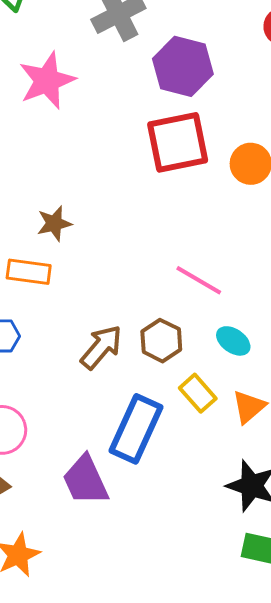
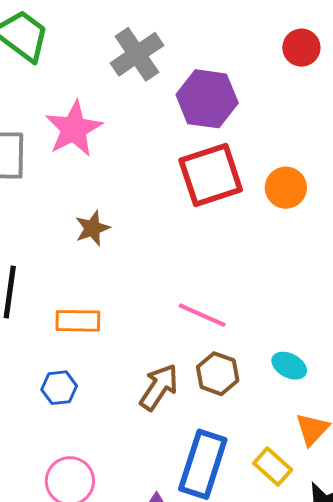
brown star: (54, 223) -> (92, 228), moved
pink line: (199, 280) -> (202, 315), moved
yellow rectangle: (198, 393) -> (273, 466), moved

